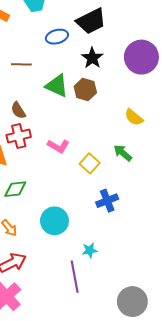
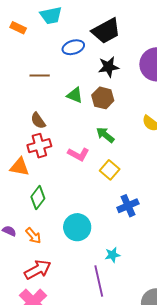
black star: (92, 58) -> (109, 67), turned 30
green triangle: (57, 86) -> (75, 95), size x0.7
green arrow: (123, 153) -> (105, 135), moved
green diamond: (15, 189) -> (38, 198), turned -45

